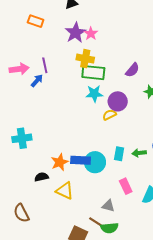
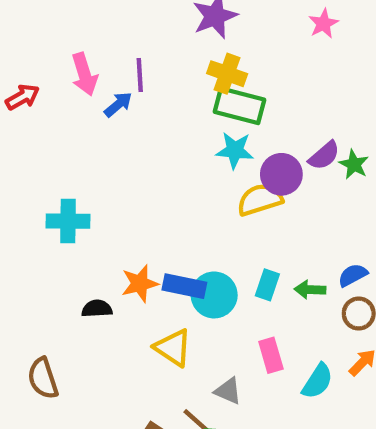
pink star: (91, 34) -> (323, 24), moved
pink arrow: (19, 69) -> (84, 74), turned 72
purple semicircle: (132, 70) -> (324, 156), moved
yellow semicircle: (109, 115) -> (260, 200), size x1.5
yellow triangle: (65, 191) -> (173, 348), moved

